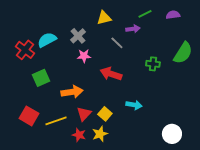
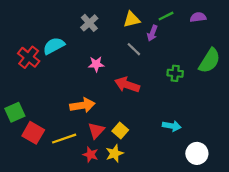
yellow triangle: (104, 18) -> (132, 19), moved
purple arrow: (133, 29) -> (152, 33), turned 120
gray cross: (78, 36) -> (89, 23), moved
green square: (41, 78) -> (15, 112), moved
cyan arrow: (134, 105) -> (172, 126), moved

